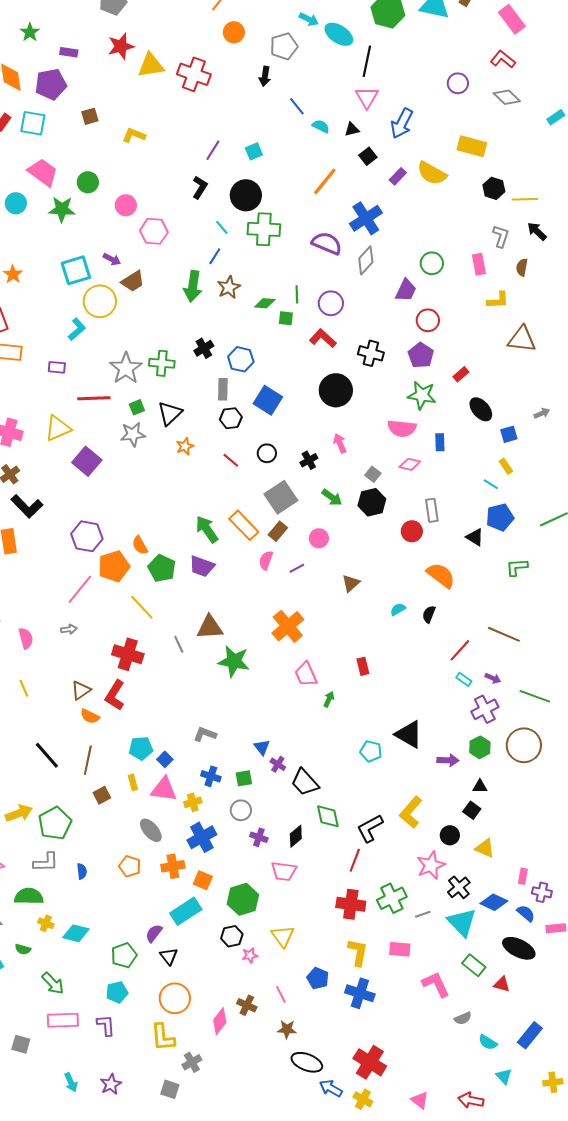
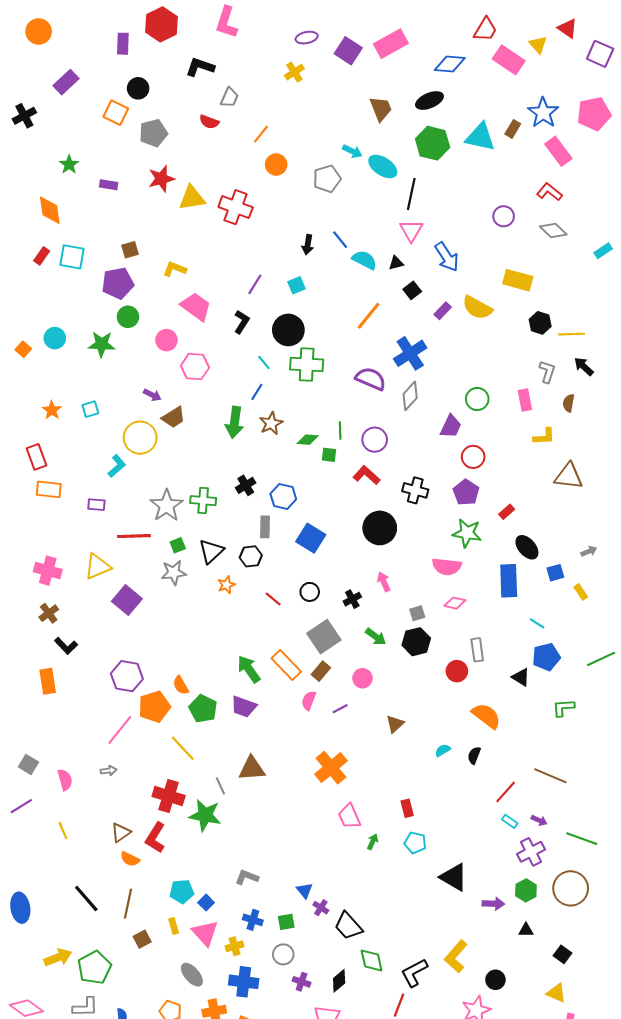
black arrow: (265, 76) -> (308, 245), moved
purple pentagon: (51, 84) -> (118, 283), moved
blue arrow: (402, 123) -> (447, 257), turned -60
cyan semicircle: (321, 126) -> (364, 260), size x1.4
pink trapezoid: (43, 172) -> (196, 307), moved
cyan square: (76, 270) -> (90, 409), moved, size x0.6
black hexagon: (231, 418) -> (251, 556), moved
blue rectangle: (440, 442) -> (509, 581), moved, size x1.8
yellow rectangle: (506, 466) -> (581, 592), moved
gray square: (373, 474) -> (417, 613), turned 35
black L-shape: (27, 506) -> (66, 646), size x0.7
green star: (234, 661) -> (205, 815), moved
cyan pentagon: (371, 751) -> (415, 843), moved
pink triangle: (164, 789) -> (205, 933), turned 40
black square: (472, 810) -> (562, 954), moved
blue cross: (202, 837) -> (244, 982), turned 36
yellow triangle: (485, 848) -> (556, 993), moved

